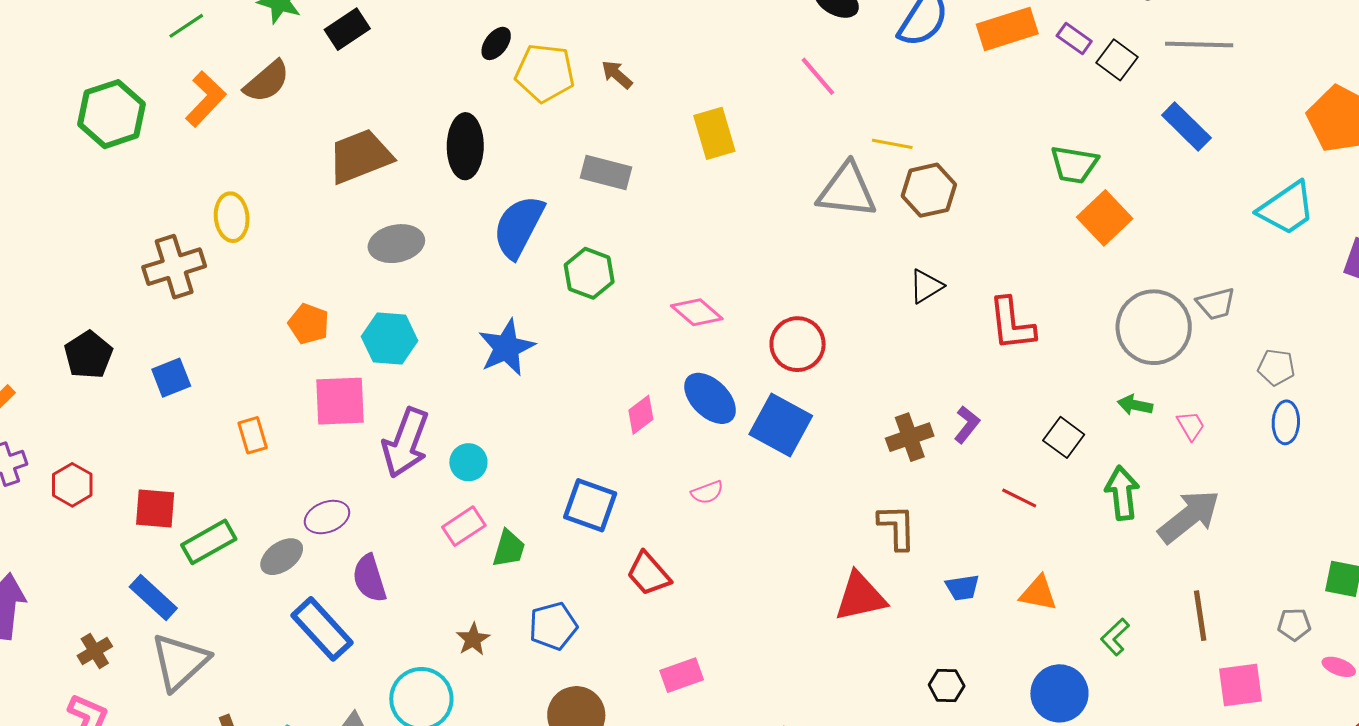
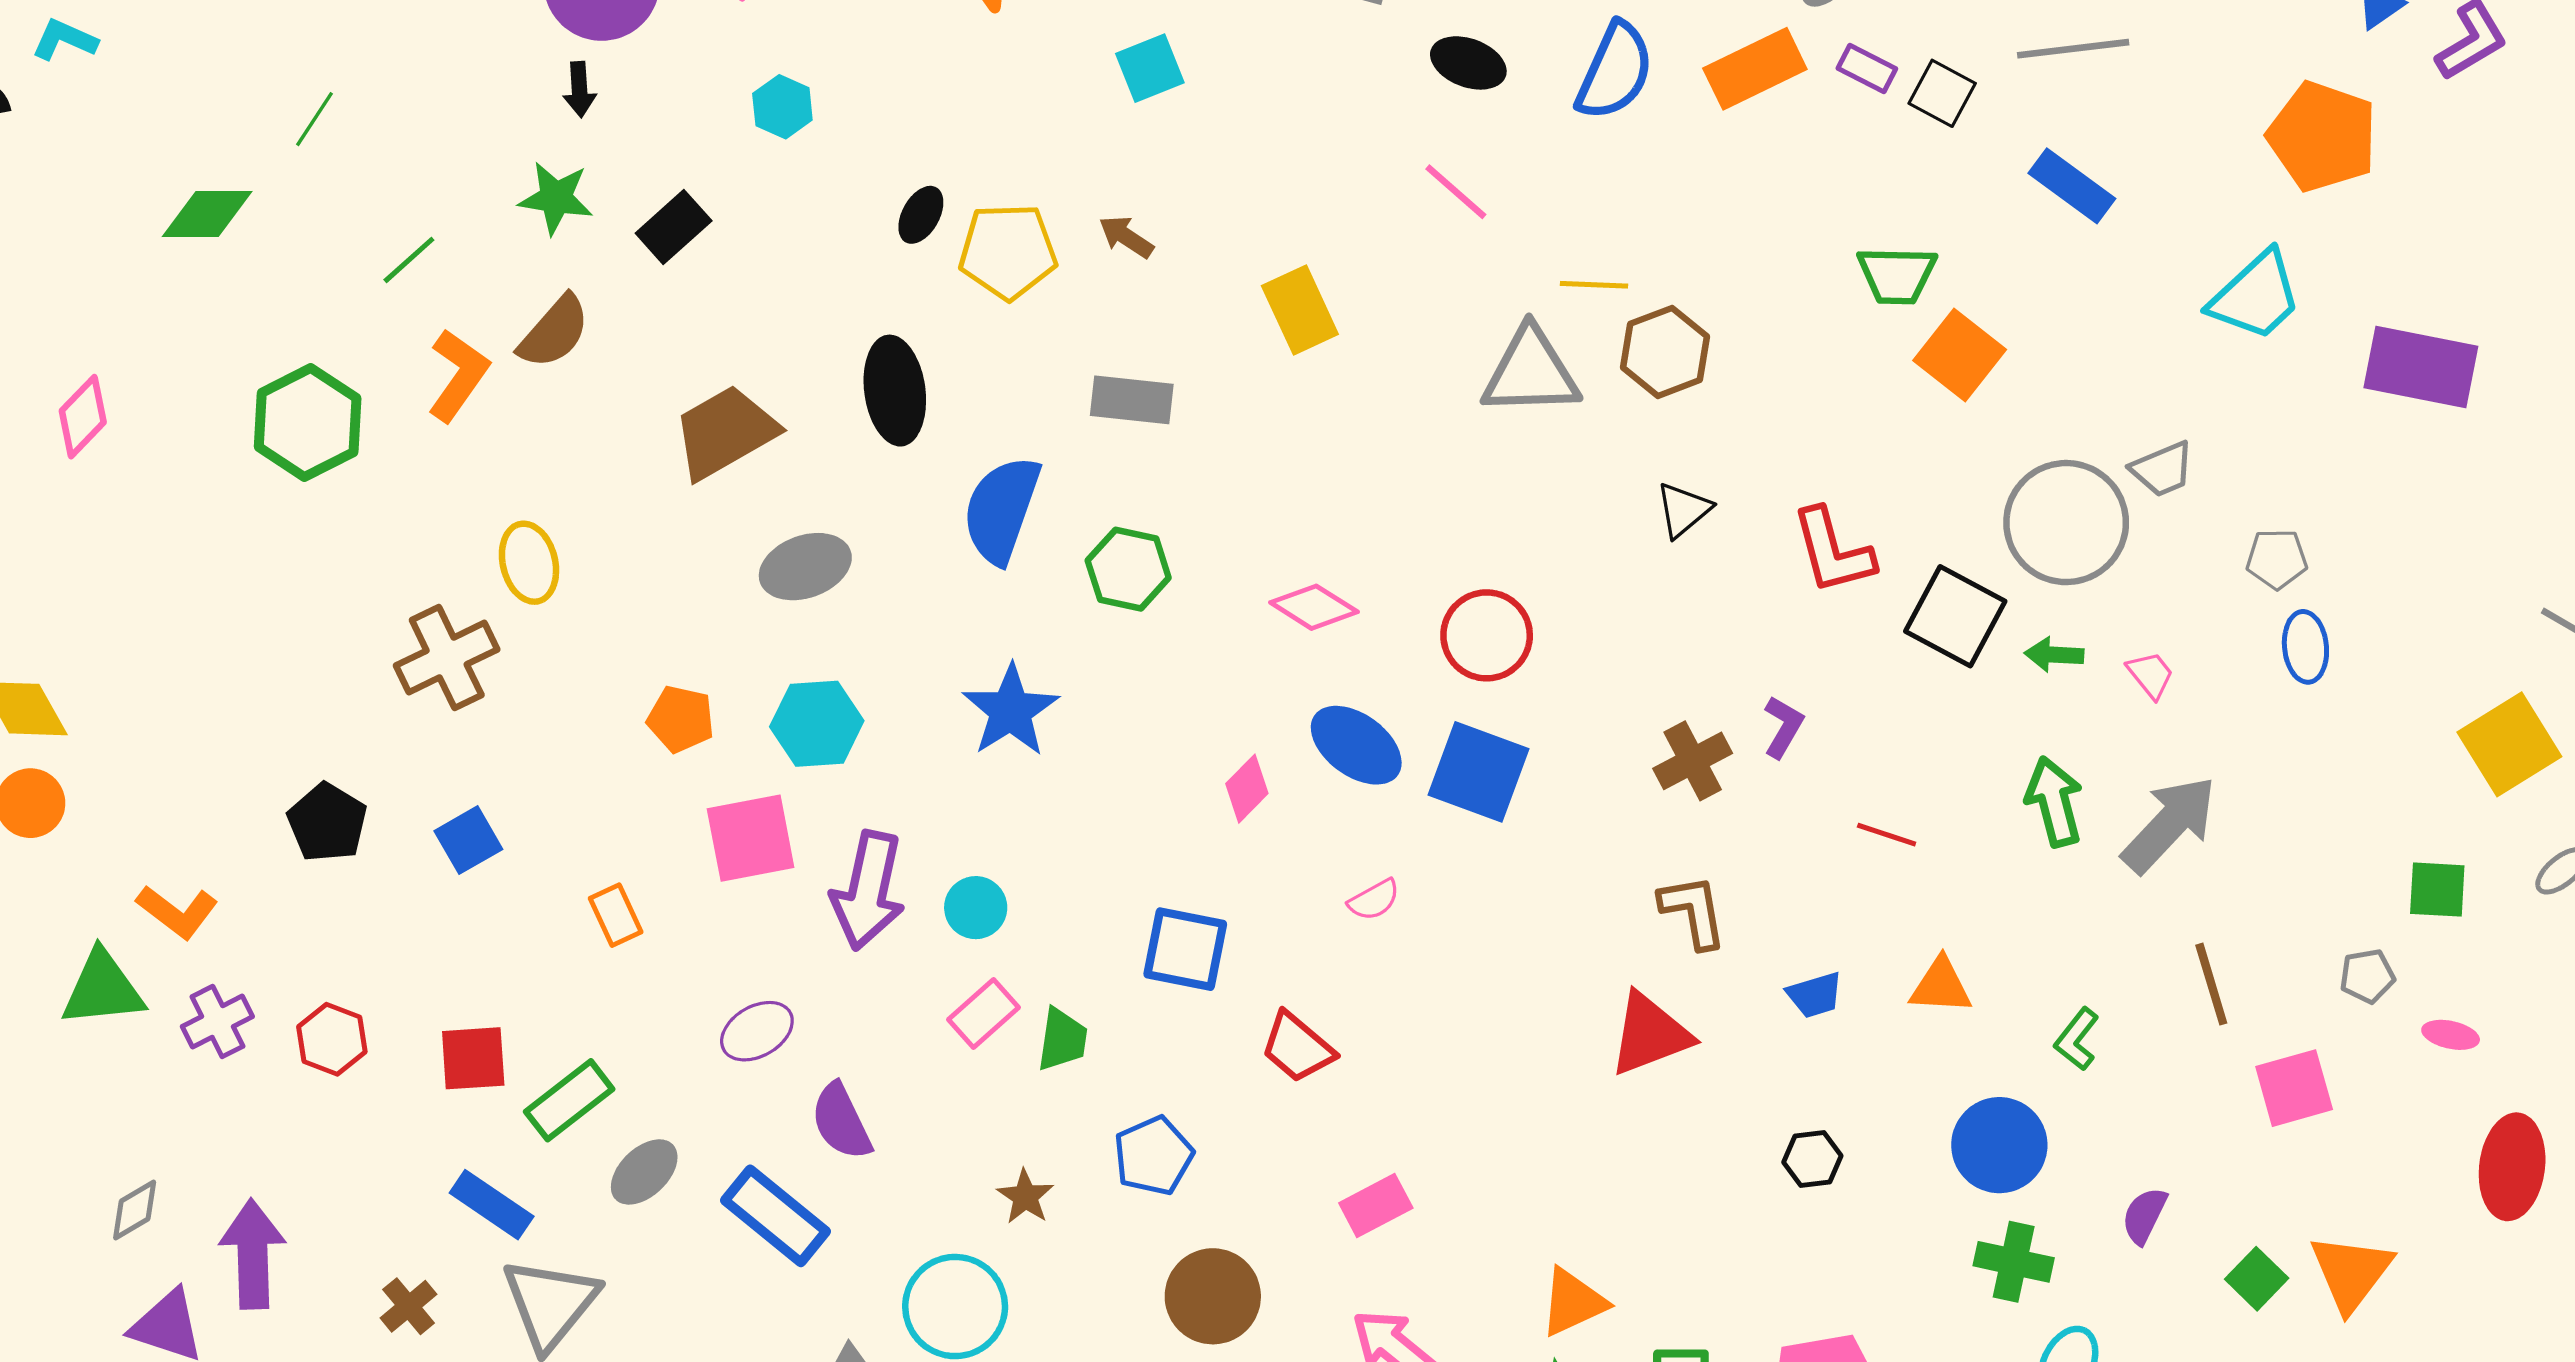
black square: (1064, 437) -> (1955, 616), moved, size x1.5
gray ellipse: (282, 557) -> (644, 1172), moved

